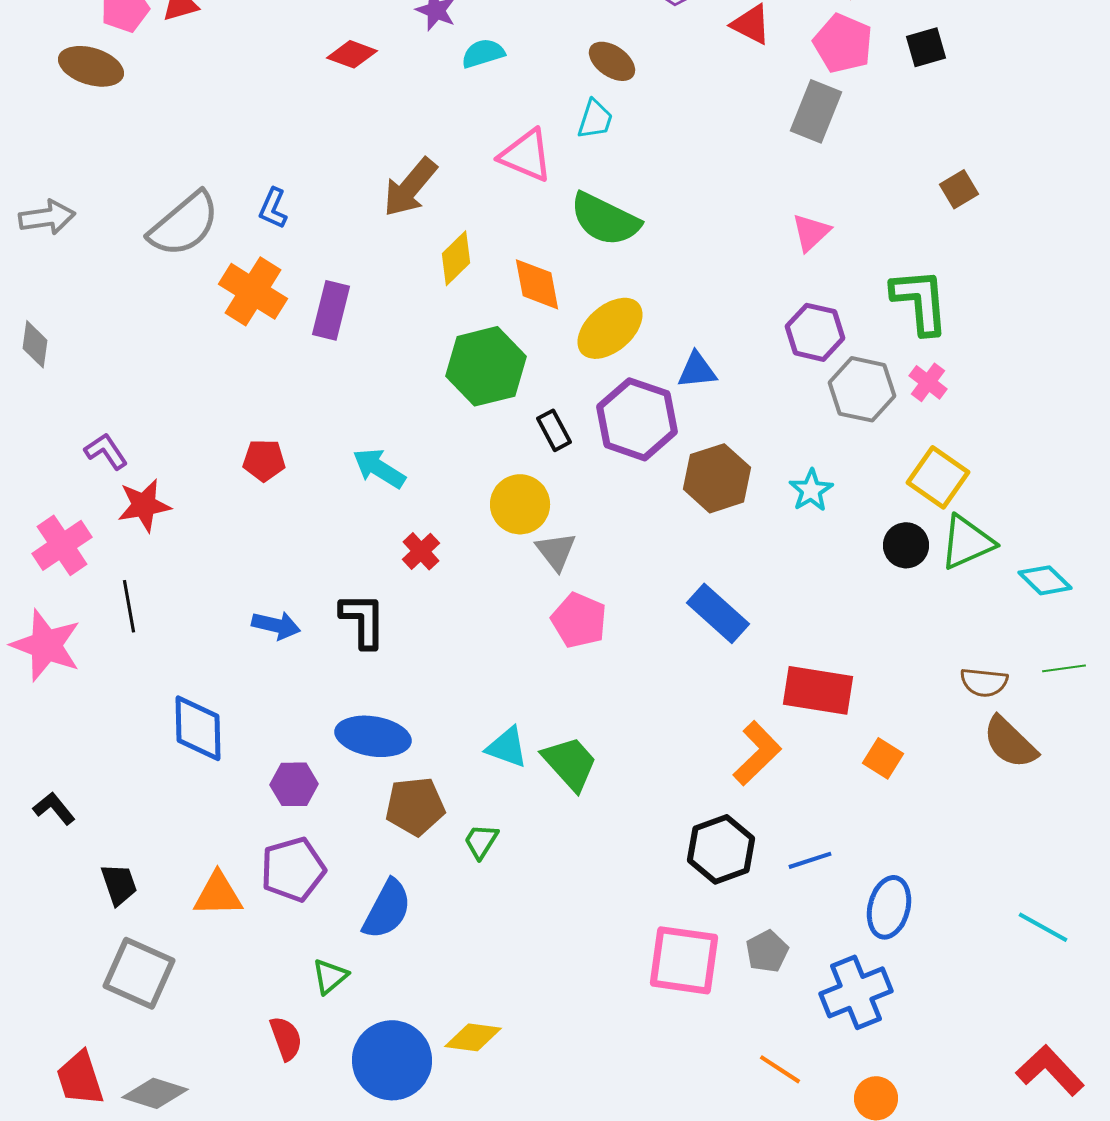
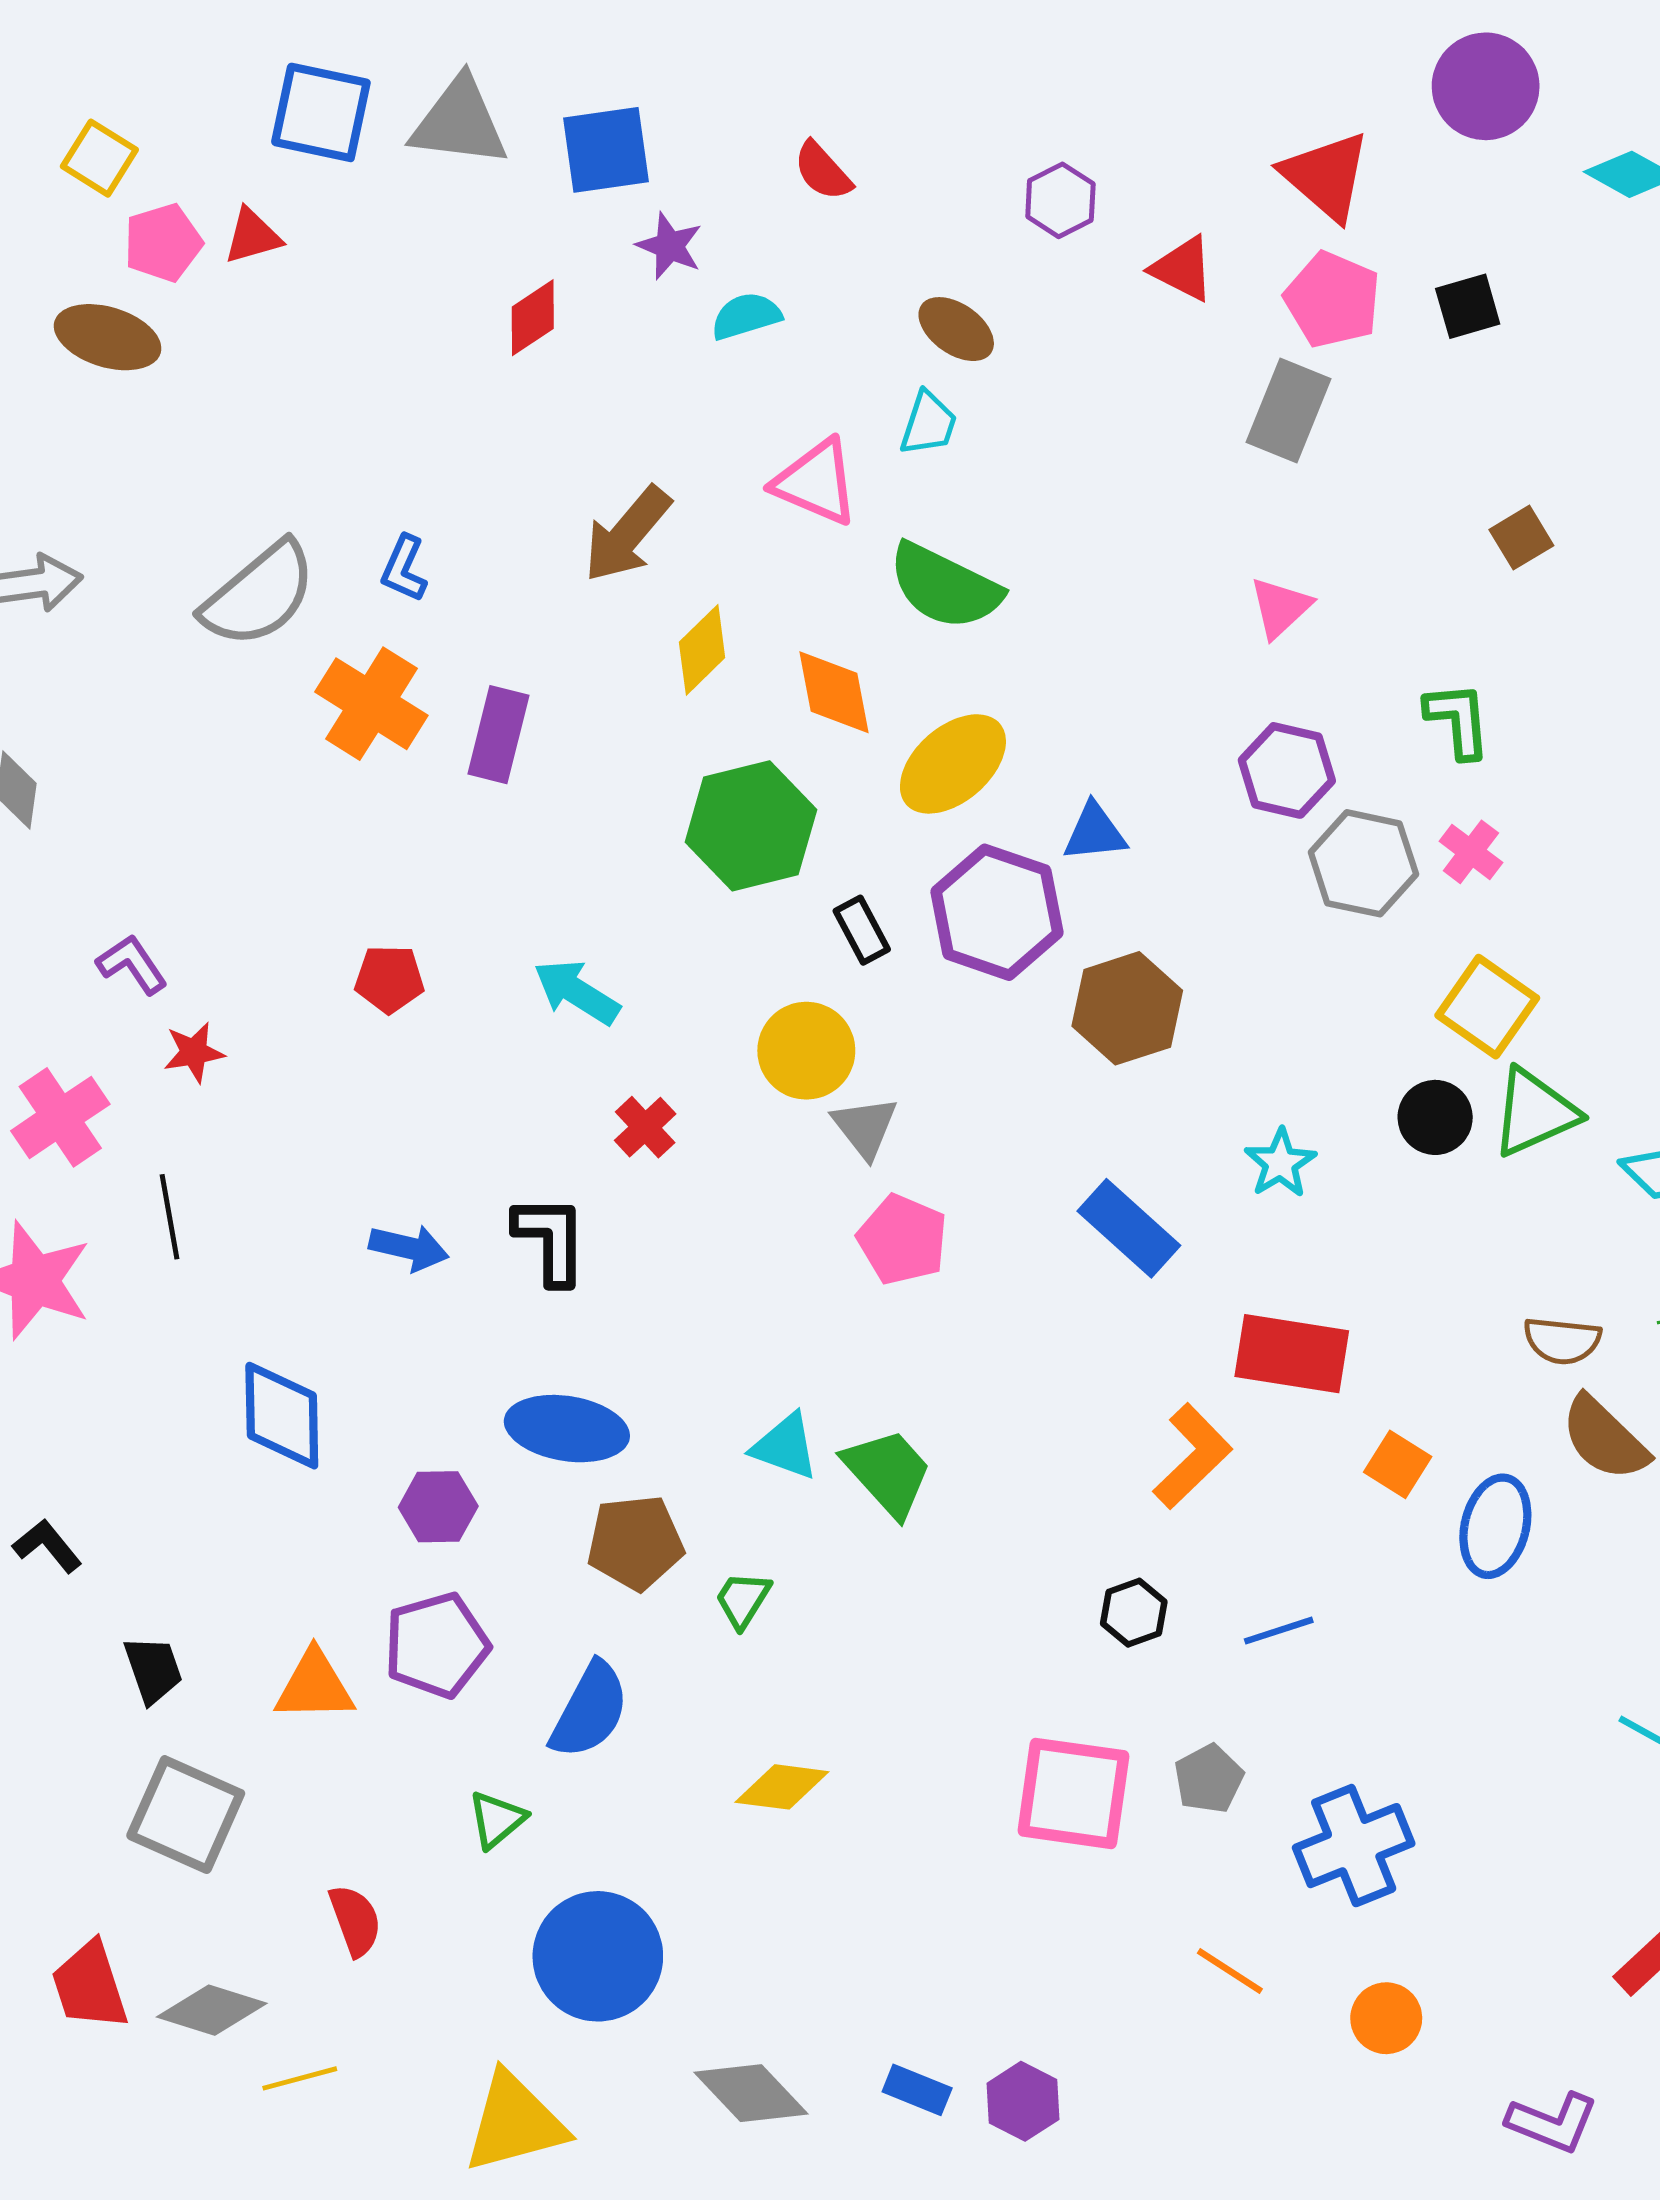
red diamond: (352, 54) -> (533, 318), turned -54
green L-shape: (920, 301) -> (1458, 720), size x0.7
cyan star: (811, 490) -> (1280, 1163), moved
red star: (144, 505) -> (194, 1052), size x0.7
black hexagon: (721, 849) -> (1134, 1613), size x0.6
blue ellipse: (889, 907) -> (1495, 1526), moved
yellow diamond: (473, 1037) -> (782, 1787), moved
red semicircle: (286, 1038) -> (355, 1920), moved

